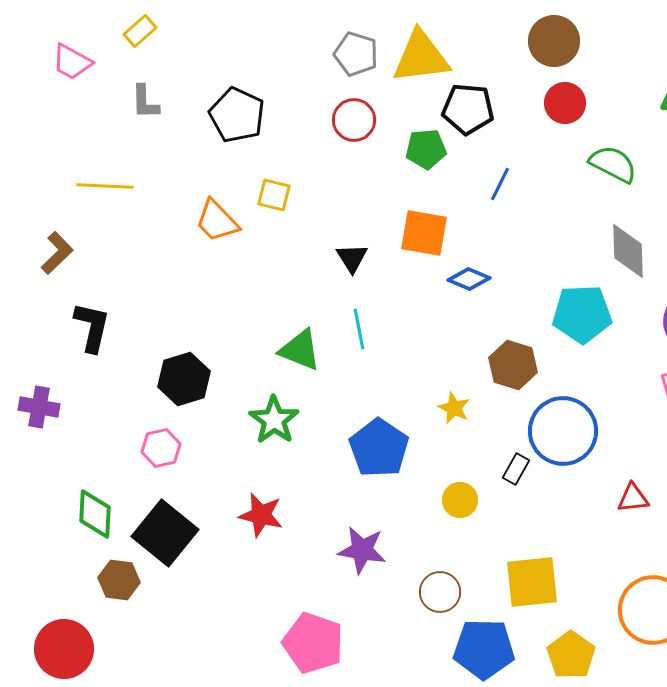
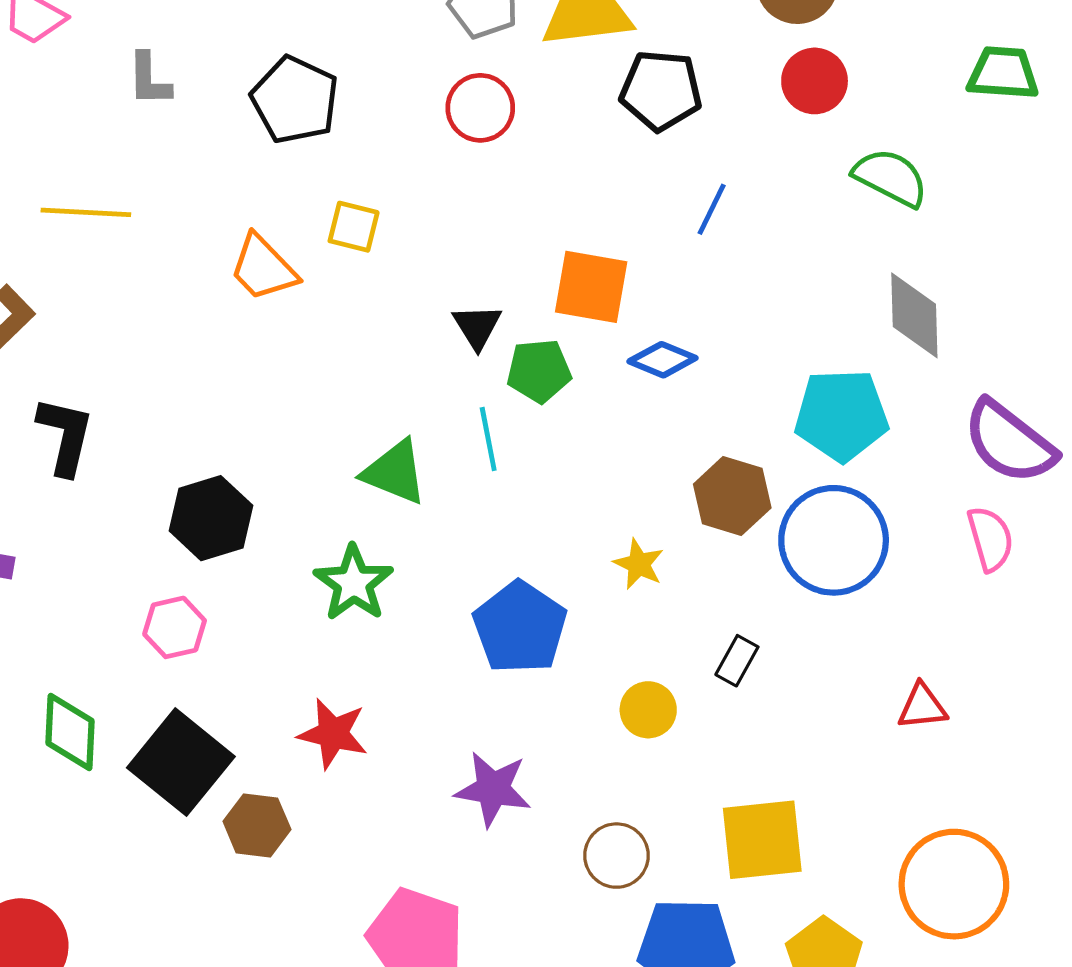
green pentagon: (426, 149) -> (539, 371), moved
blue circle: (563, 431) -> (834, 540), moved
brown hexagon: (119, 580) -> (257, 825), moved

